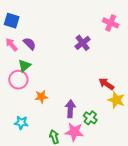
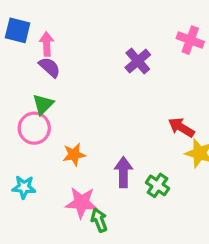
pink cross: (111, 23) -> (190, 40), moved
pink arrow: (12, 45) -> (47, 44), moved, turned 40
cyan star: (21, 123) -> (24, 187), moved
pink star: (74, 132) -> (81, 203), moved

